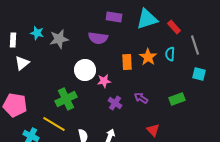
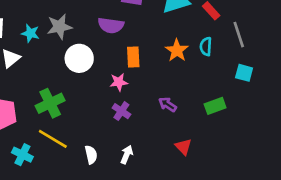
cyan star: (37, 33) -> (30, 33), moved
orange rectangle: (127, 62) -> (133, 57), moved
white circle: (85, 70) -> (79, 58), moved
green cross: (66, 99) -> (50, 103), moved
purple cross: (115, 103) -> (121, 111), moved

